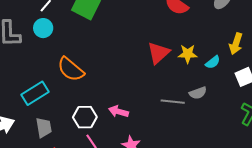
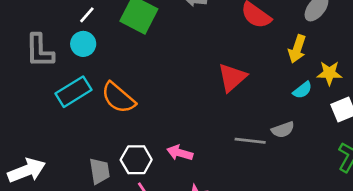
yellow arrow: (236, 44) -> (297, 49), moved
yellow star: (188, 54) -> (329, 73), moved
cyan rectangle: (35, 93) -> (74, 92), moved
gray trapezoid: (44, 128) -> (100, 171), moved

